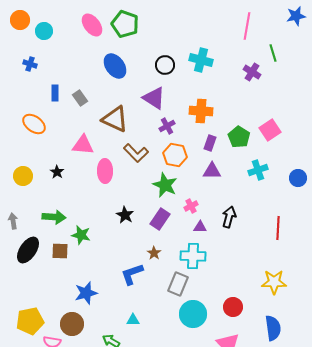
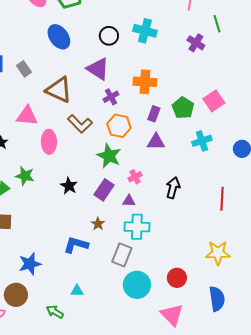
purple triangle: (200, 227) -> (129, 201), moved
green star: (81, 235) -> (25, 176), moved
blue L-shape: (132, 274) -> (76, 245), turned 35

